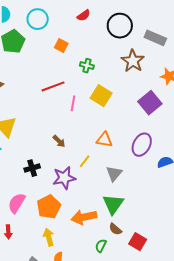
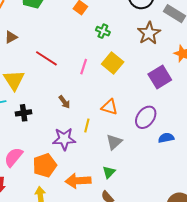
red line: (53, 86) -> (46, 58), moved, turned 45
yellow line: (85, 161) -> (87, 126), turned -32
black cross: (32, 168) -> (24, 113), moved
green triangle: (113, 204) -> (109, 172), size x0.6

